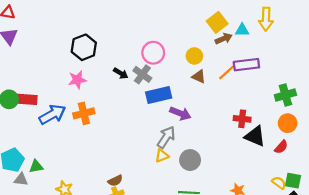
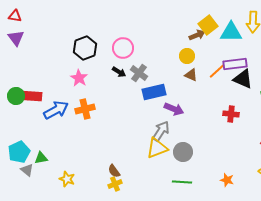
cyan triangle: (242, 30) -> (231, 32), size x1.6
brown arrow: (224, 39) -> (197, 35), moved
pink circle: (153, 53) -> (123, 48), moved
pink star: (77, 80) -> (79, 78), turned -30
black triangle: (255, 136) -> (243, 79), moved
yellow triangle: (162, 156) -> (157, 148), size x1.6
gray triangle: (21, 180) -> (27, 170), turned 32
brown semicircle: (115, 181) -> (114, 171), turned 80

